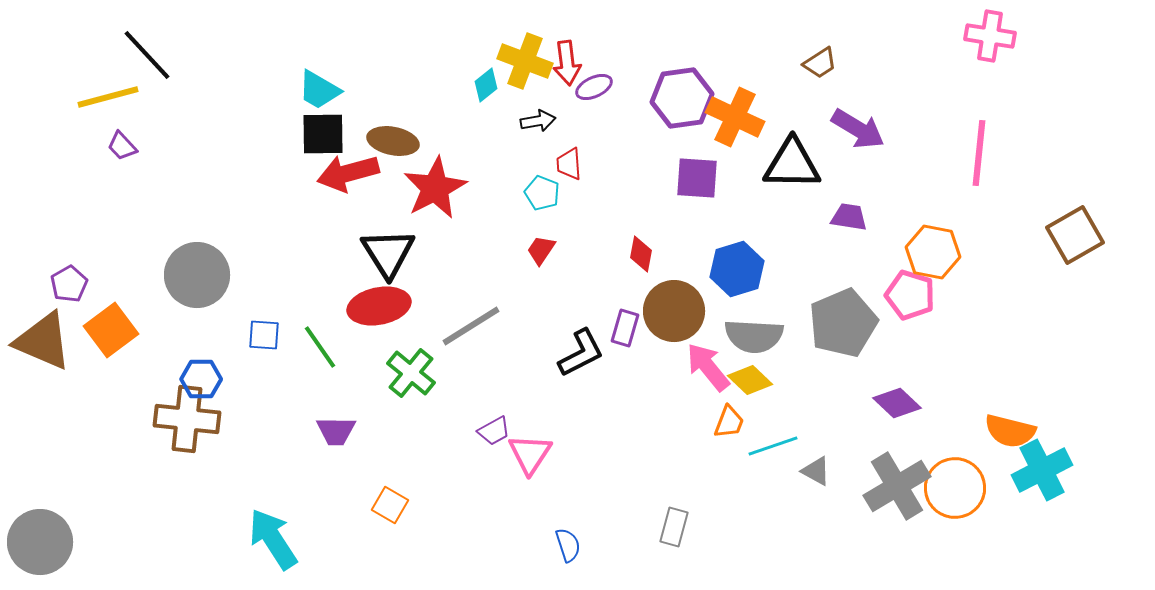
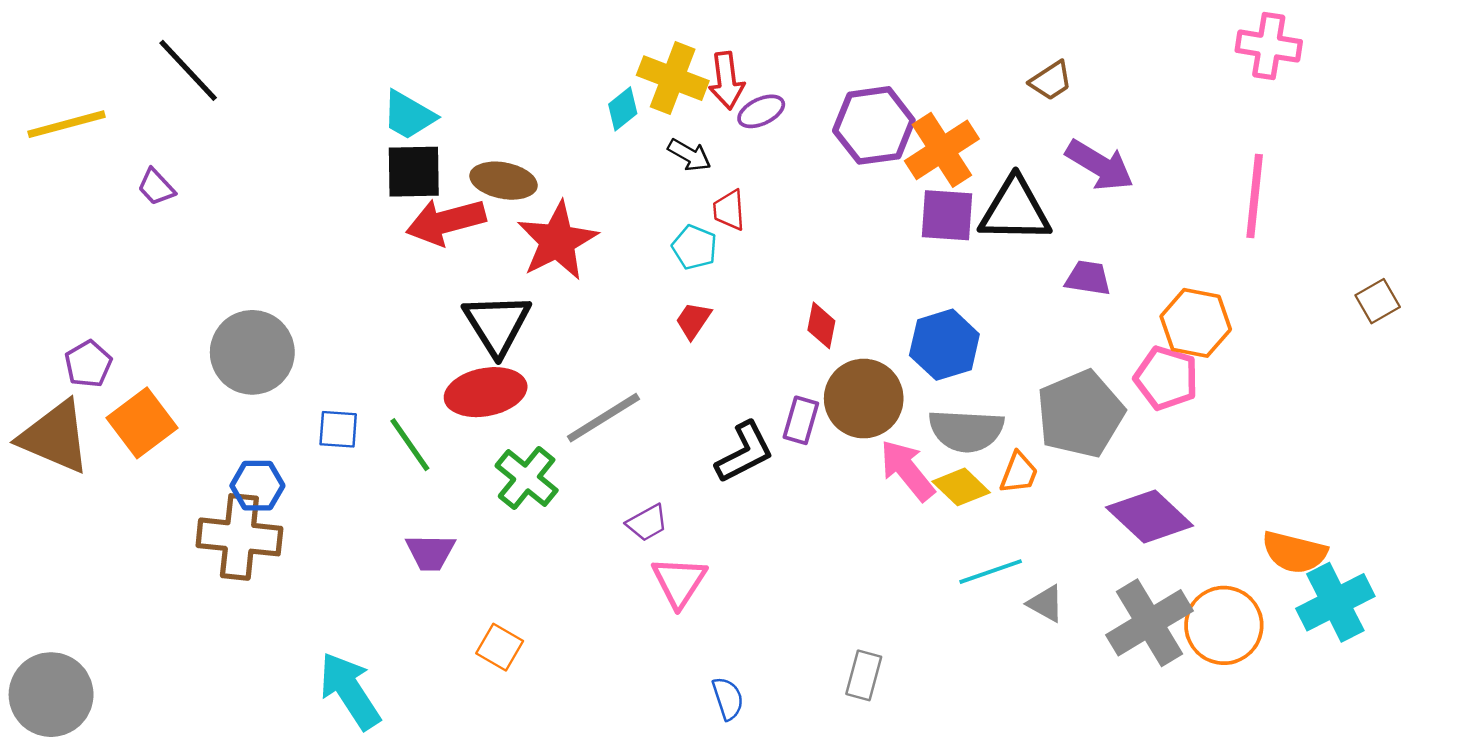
yellow line: (108, 97) -> (66, 124), moved
orange cross: (735, 117) -> (942, 150), turned 32
black arrow: (538, 121) -> (689, 155), turned 40
purple square: (697, 178) -> (947, 215), moved
brown square: (1075, 235) -> (1378, 301), size x0.6
purple diamond: (897, 403) -> (1150, 516), size x1.4
orange trapezoid: (729, 422) -> (1019, 473), moved
purple trapezoid: (494, 431) -> (647, 523), moved

